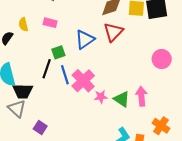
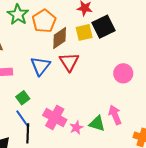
blue triangle: (85, 39) -> (40, 66), moved
black line: (47, 69) -> (28, 133), moved
blue line: (65, 75) -> (23, 119), moved

